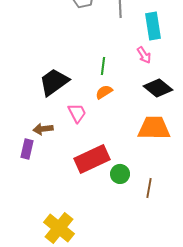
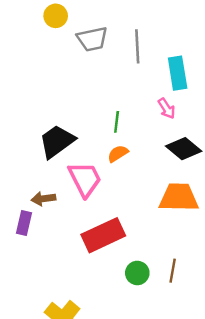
pink trapezoid: (77, 113) -> (85, 179), size x1.5
green circle: (120, 174) -> (137, 273), moved

